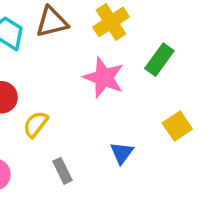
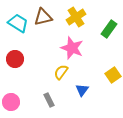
green rectangle: (159, 60) -> (109, 29), moved
yellow semicircle: (36, 124) -> (61, 72), moved

